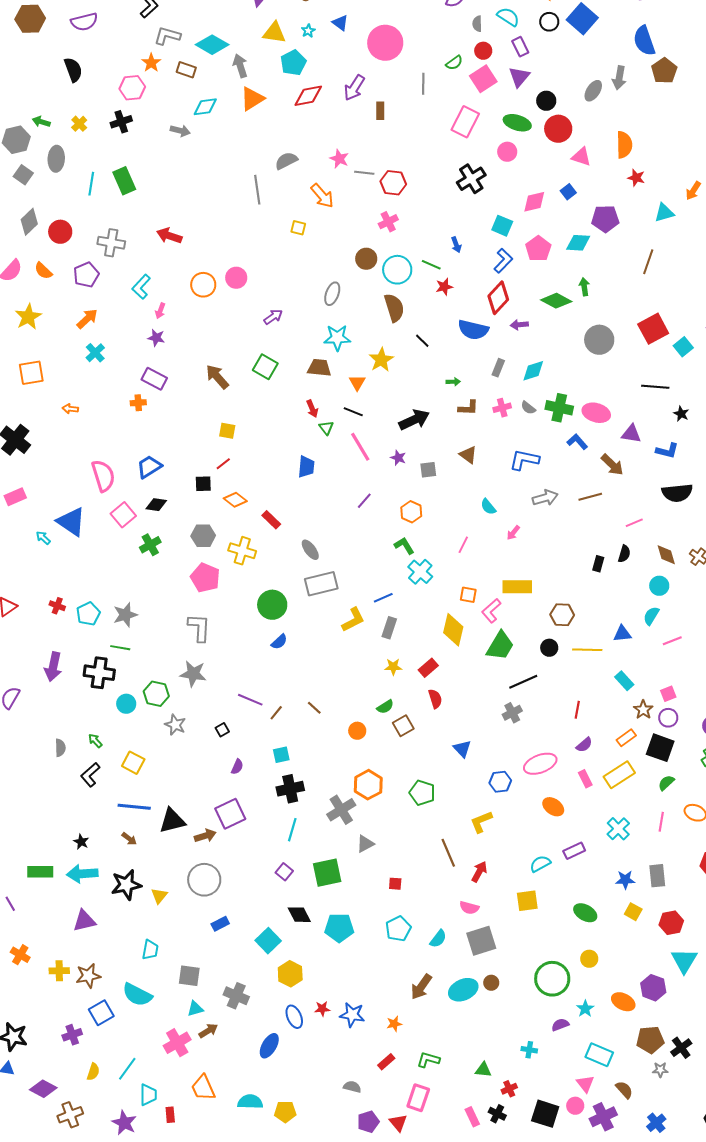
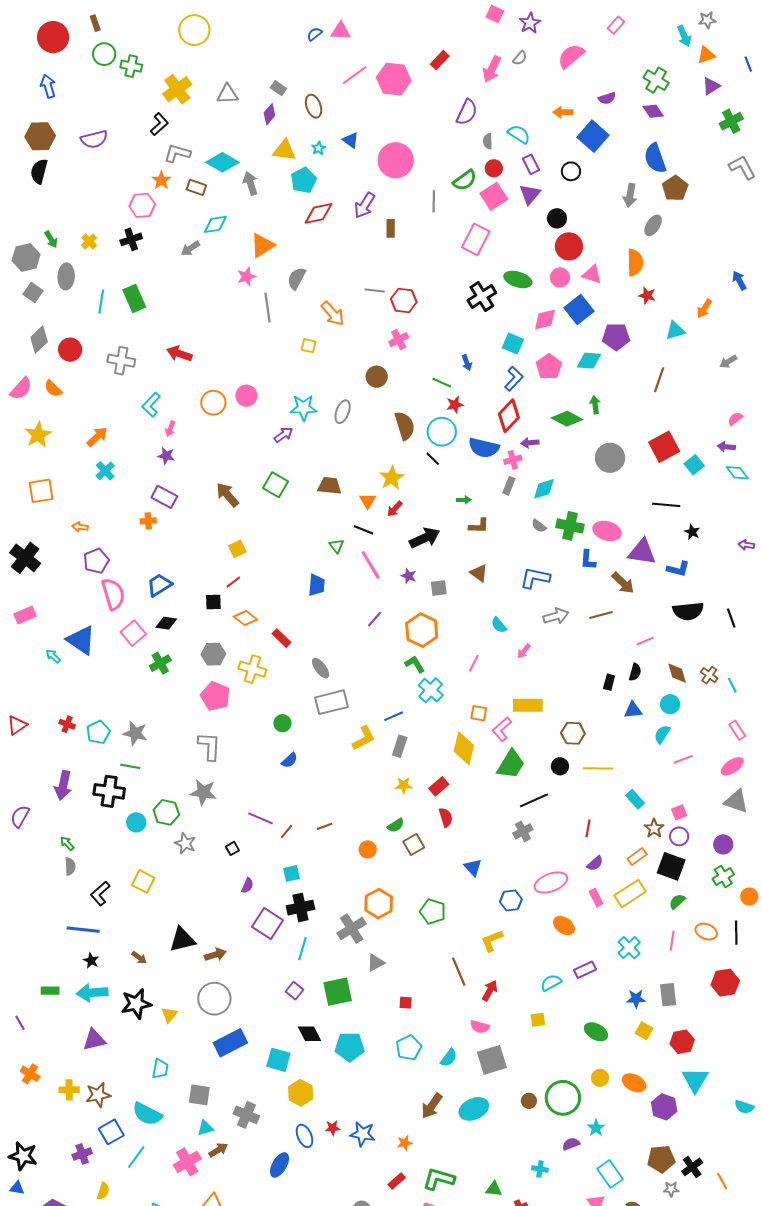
black circle: (549, 22) -> (571, 171), moved
green semicircle: (454, 63) -> (465, 180), size x1.4
black semicircle: (73, 70) -> (39, 171), moved, turned -145
gray ellipse: (593, 91) -> (653, 225), moved
orange triangle: (252, 99) -> (262, 245), moved
green arrow: (41, 122) -> (51, 239), turned -138
green ellipse: (517, 123) -> (518, 279), moved
gray arrow: (180, 131) -> (190, 248), turned 132
pink circle: (507, 152) -> (560, 277), moved
pink star: (339, 159) -> (246, 276), moved, turned 30
gray semicircle: (286, 161) -> (297, 278), turned -35
blue square: (568, 192) -> (579, 310), size x1.8
cyan circle: (397, 270) -> (442, 432), moved
purple pentagon: (86, 275) -> (96, 561), moved
cyan star: (337, 338) -> (304, 408), moved
pink cross: (502, 408) -> (513, 460), moved
red arrow: (312, 409) -> (395, 509), moved, turned 66
yellow square: (227, 431) -> (237, 549), turned -36
purple triangle: (631, 434) -> (642, 552), size x1.4
blue L-shape: (577, 442) -> (588, 560), turned -135
orange hexagon: (411, 512) -> (422, 630), size x1.5
green circle: (272, 605) -> (282, 723), size x0.6
gray star: (125, 615) -> (135, 733), turned 30
blue triangle: (622, 634) -> (633, 710), moved
brown line: (314, 708) -> (325, 826), turned -63
green arrow: (95, 741) -> (67, 843), moved
blue line: (134, 807) -> (83, 930), moved
purple square: (230, 814) -> (267, 924), moved, turned -32
green rectangle: (40, 872) -> (50, 991), size x0.7
yellow square: (527, 901) -> (538, 1020), size x0.7
blue rectangle: (220, 924) -> (230, 1043), size x1.8
cyan square: (268, 941) -> (278, 1060), turned -30
brown circle: (491, 983) -> (529, 1101), moved
orange ellipse: (623, 1002) -> (634, 1083), moved
cyan rectangle: (599, 1055) -> (610, 1174), turned 32
green L-shape: (428, 1060) -> (439, 1179), size x1.4
cyan line: (127, 1069) -> (136, 1157), moved

